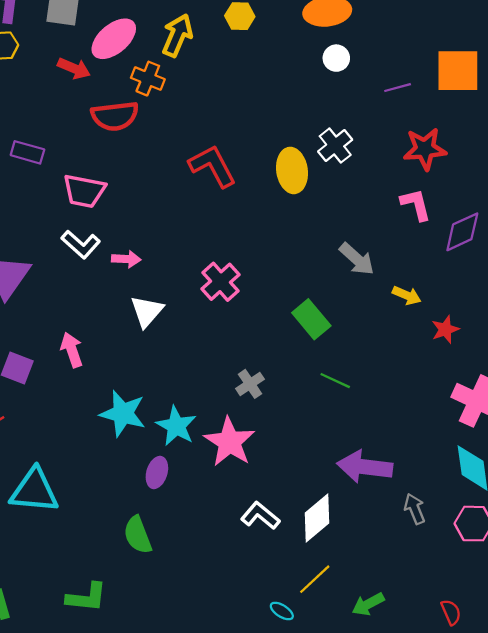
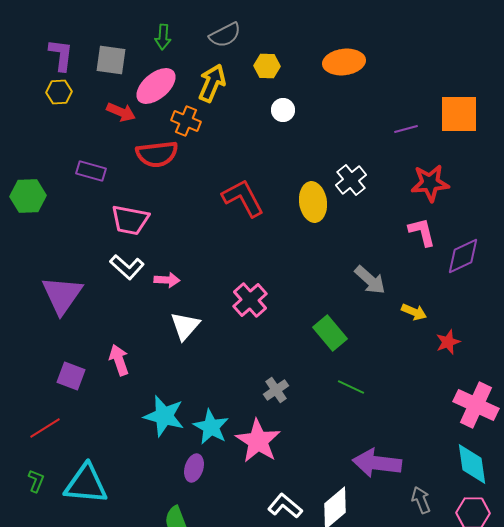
white circle: (336, 58) -> (283, 110), moved
purple rectangle: (27, 152) -> (91, 171), moved

